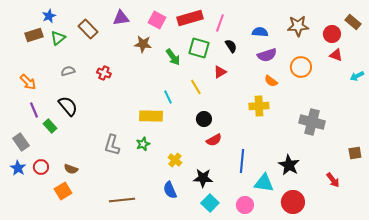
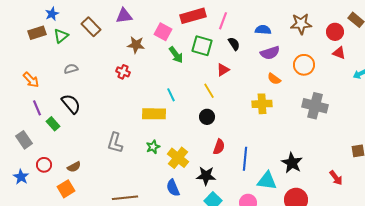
pink square: (157, 20) -> (163, 32), moved
brown star: (143, 44) -> (136, 45), moved
red cross: (104, 73) -> (123, 72), moved
yellow line: (196, 87) -> (209, 91), moved
gray cross: (312, 122) -> (315, 106), moved
red semicircle: (214, 140) -> (219, 147), moved, turned -42
green star: (143, 144) -> (153, 147), moved
yellow cross: (175, 160) -> (178, 158), size x1.5
blue star: (18, 168) -> (21, 177), moved
brown semicircle: (71, 169) -> (74, 167), turned -48

